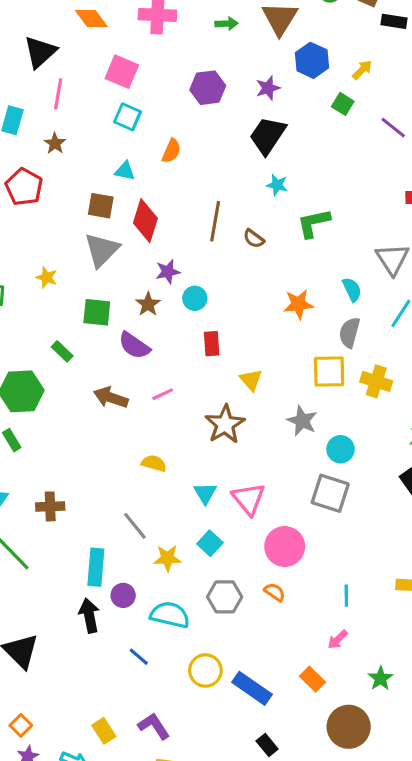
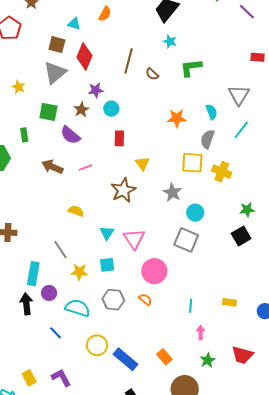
green rectangle: (62, 351) -> (24, 135), turned 32
cyan square: (210, 543) -> (107, 265), turned 35
pink arrow: (338, 640) -> (201, 332), moved, turned 128

